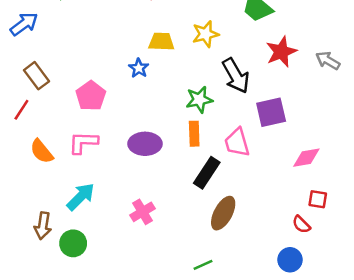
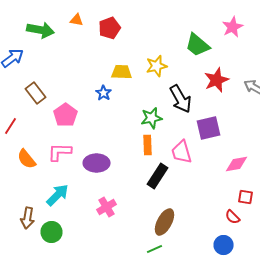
brown rectangle: (37, 76) -> (36, 93), moved
purple ellipse: (145, 144) -> (96, 163), moved
brown ellipse: (223, 213) -> (164, 222), moved

